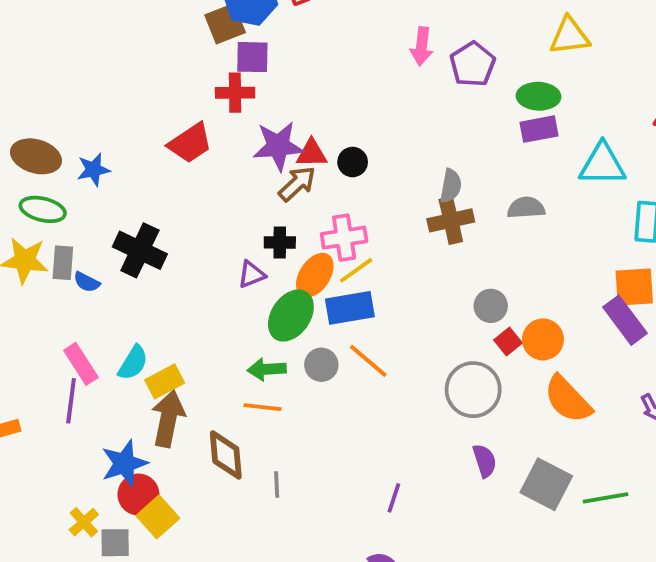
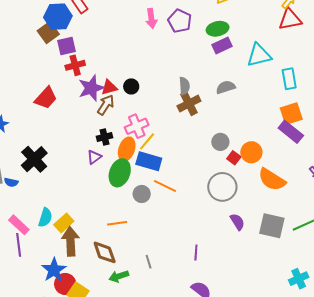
red cross: (235, 93) -> (75, 65), moved
black cross: (140, 250) -> (34, 159), turned 36
blue rectangle: (350, 308) -> (149, 161), turned 40
green arrow: (267, 369) -> (119, 276), moved
gray line: (277, 484) -> (149, 262), moved

